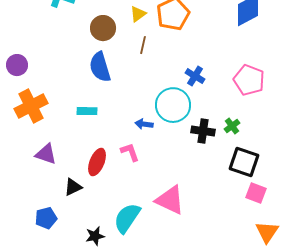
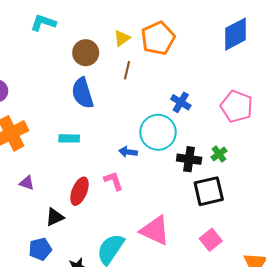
purple triangle: (46, 154) -> (27, 183), size x0.7
black square: (244, 162) -> (209, 191), moved, turned -32
pink square: (256, 193) -> (211, 240), moved, turned 30
blue pentagon: (46, 218) -> (40, 249), moved

